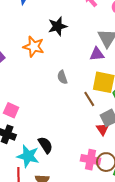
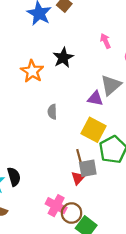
black star: (58, 26) -> (63, 58), turned -30
brown line: (89, 99) -> (79, 157), moved

